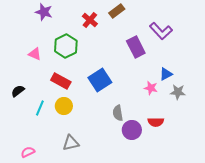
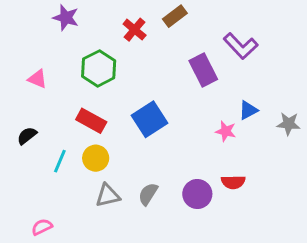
pink triangle: (35, 54) -> (37, 79), moved
gray star: (178, 92) -> (289, 124), moved
gray semicircle: (118, 113) -> (148, 194), moved, turned 42
gray triangle: (71, 143) -> (108, 195), moved

